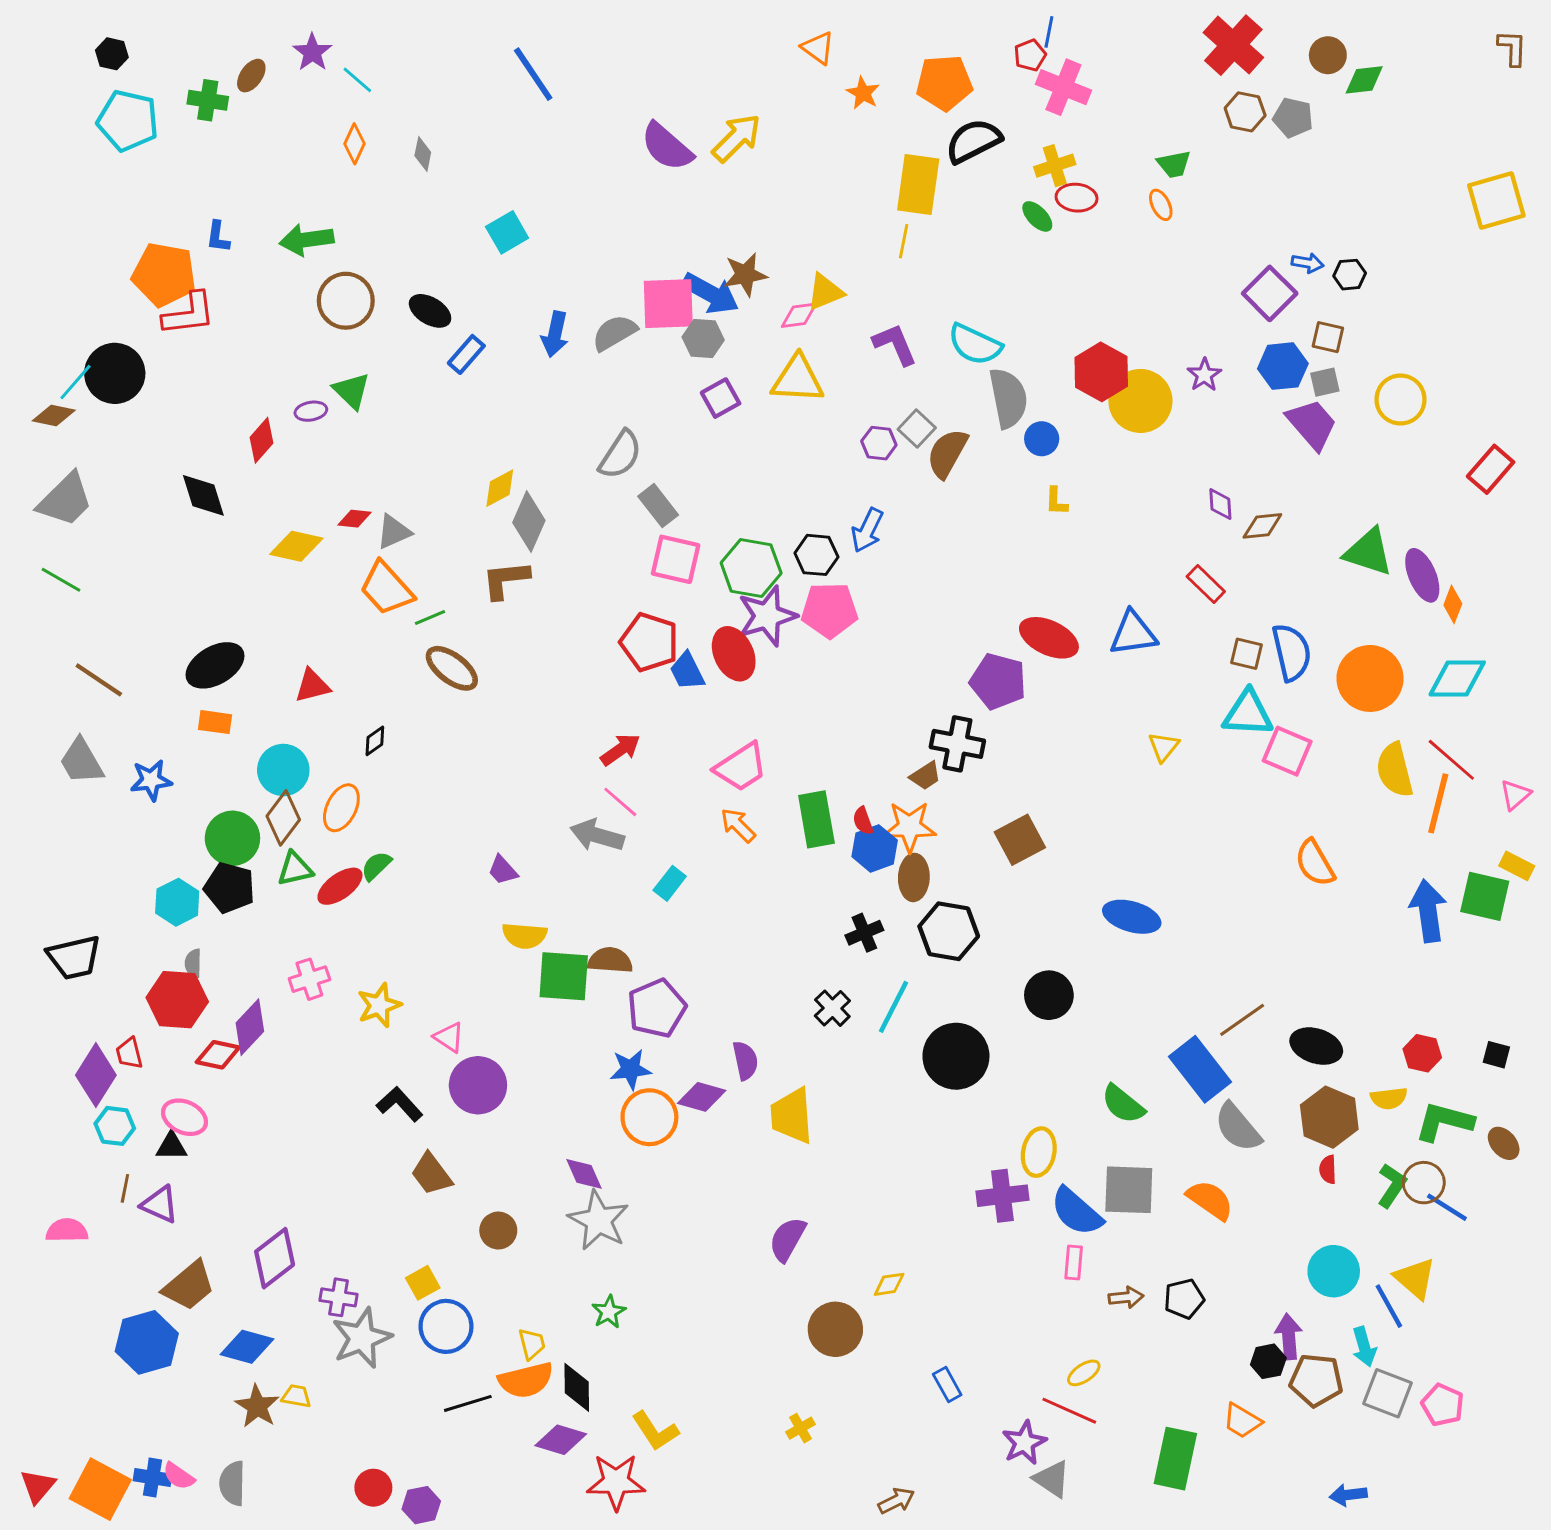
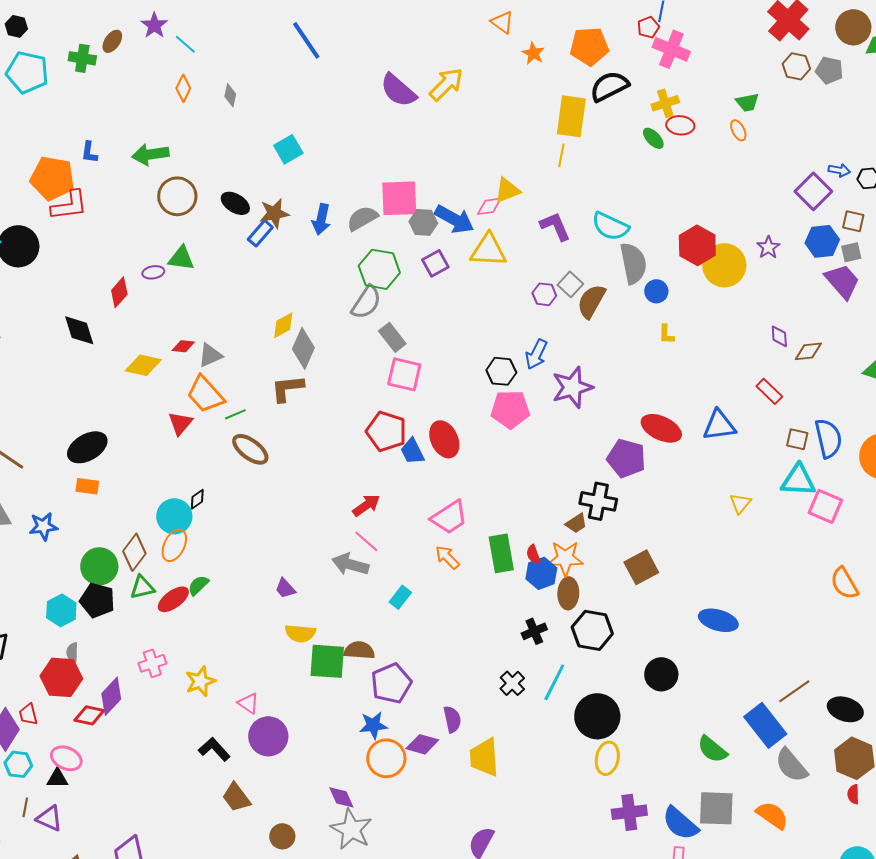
brown circle: (1328, 55) -> (853, 27), size x1.4
brown star: (745, 275) -> (274, 213), moved
blue arrow: (710, 293) -> (454, 219), moved
green triangle: (352, 391) -> (181, 258), turned -36
green hexagon: (751, 568) -> (379, 269), moved
purple star: (767, 616) -> (572, 387), moved
red triangle: (312, 686) -> (180, 423), moved, turned -36
cyan circle: (283, 770) -> (174, 516), moved
yellow ellipse: (1039, 1152) -> (607, 758), moved

